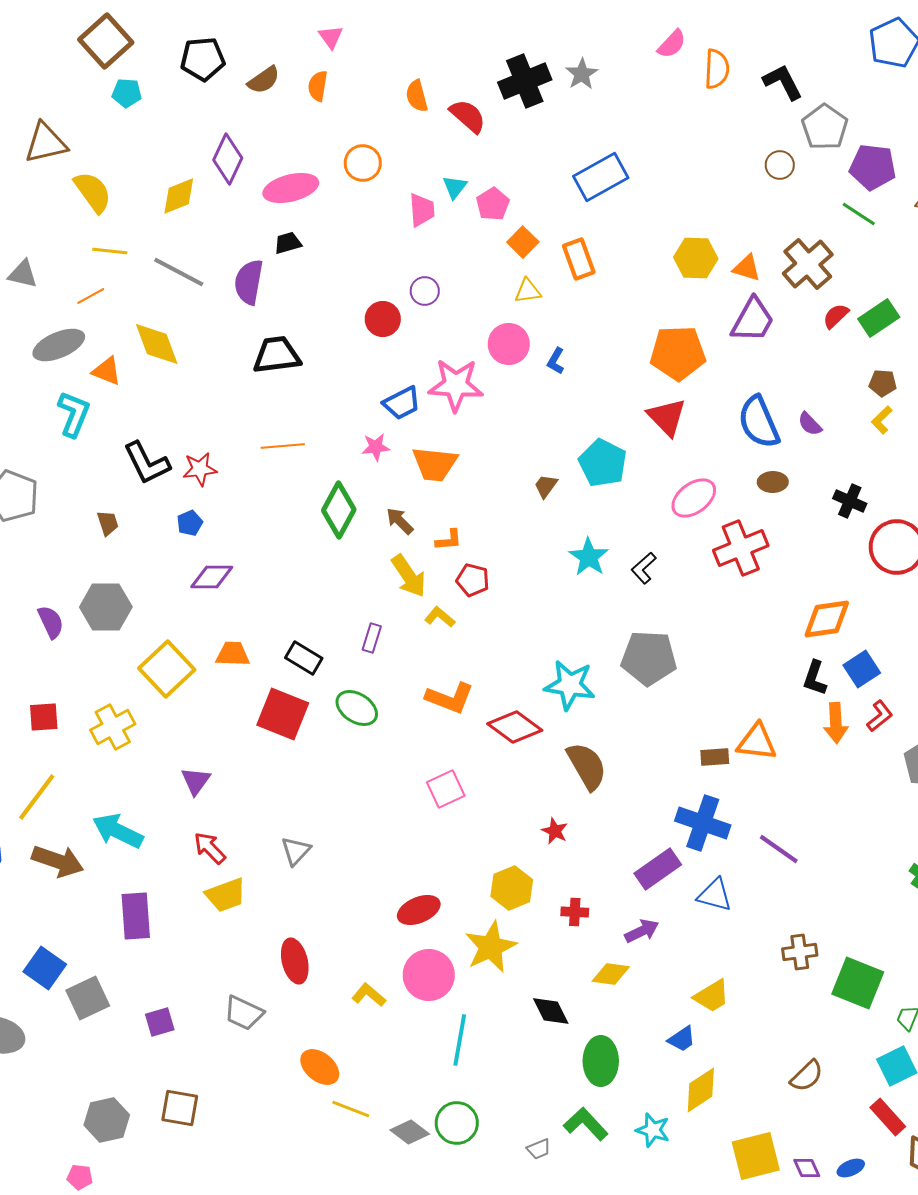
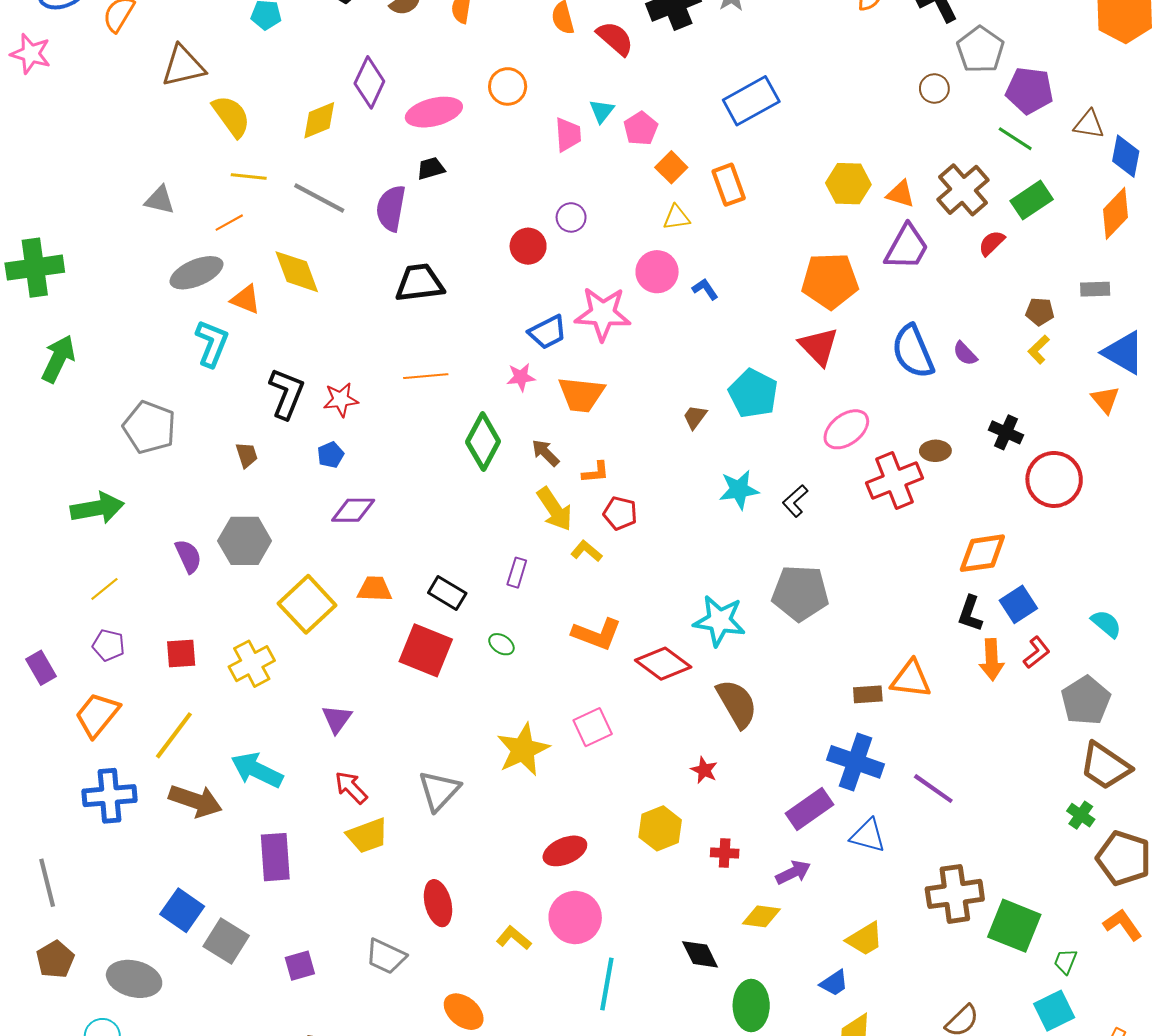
green rectangle: (879, 318) -> (1032, 200), moved
blue L-shape: (556, 361) -> (705, 289), turned 116
black L-shape: (147, 463) -> (287, 393), turned -132
brown ellipse: (773, 482) -> (935, 451), moved
cyan star: (589, 557) -> (739, 490), turned 30
green ellipse: (357, 708) -> (501, 644), size x0.6
gray triangle: (296, 851) -> (439, 791), size x1.4
yellow star: (491, 947) -> (523, 750), moved
brown cross: (800, 952) -> (955, 894), size x1.6
gray square: (88, 998) -> (226, 941), turned -33

